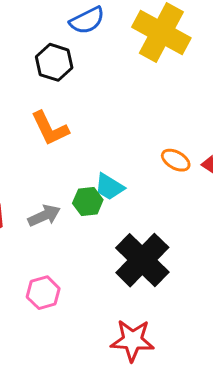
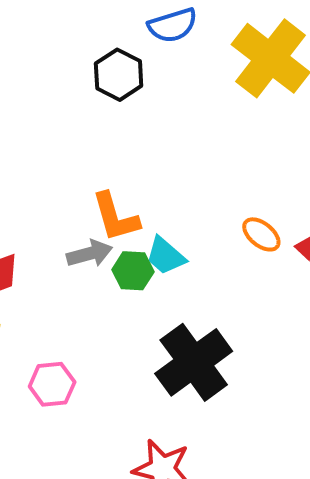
orange L-shape: (50, 128) -> (115, 217), moved
gray arrow: (44, 216) -> (90, 254), moved

